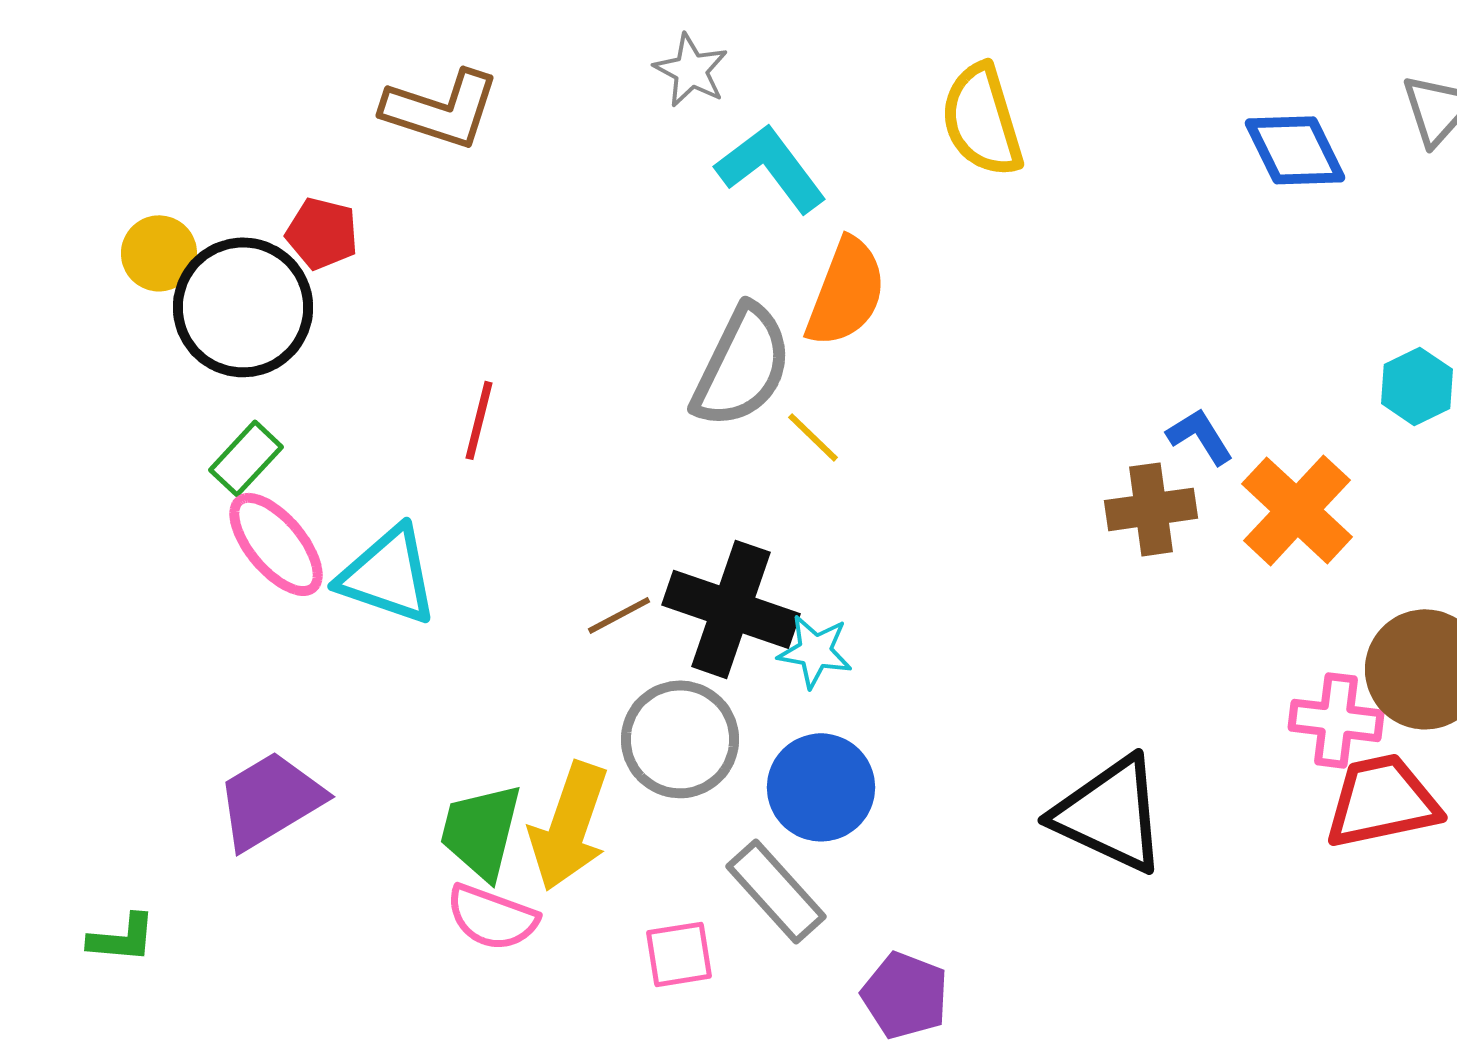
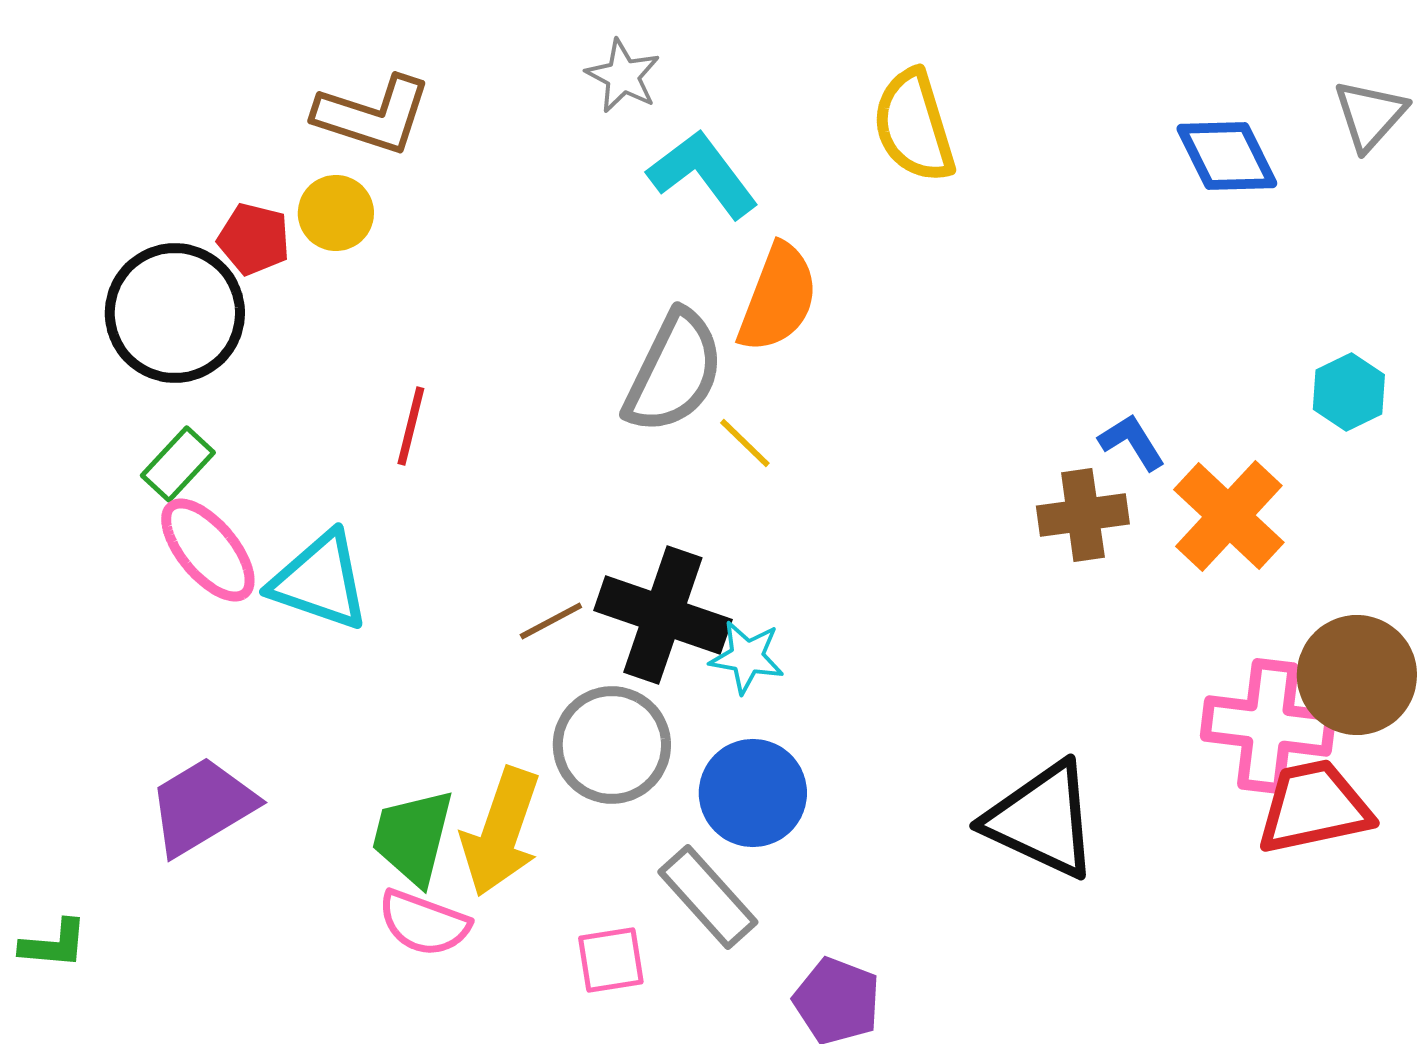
yellow circle: (159, 253) -> (336, 213), moved
pink cross: (1336, 720) -> (1268, 726), size x1.4

